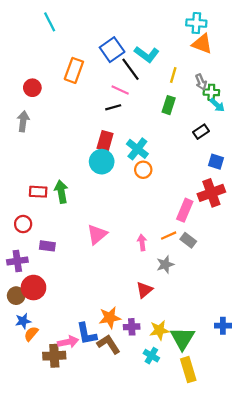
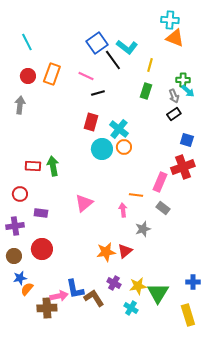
cyan line: (50, 22) -> (27, 42), moved
orange rectangle: (74, 70) -> (52, 74), moved
gray arrow: (201, 82) -> (174, 96), moved
pink line: (120, 90) -> (86, 76), moved
cyan circle: (102, 162) -> (102, 149), moved
orange line: (169, 236) -> (136, 195), moved, turned 32
red circle: (33, 288) -> (42, 249), moved
orange star: (110, 318) -> (106, 252), moved
purple cross: (132, 327) -> (114, 283), turned 32
yellow rectangle: (188, 370) -> (188, 315), moved

